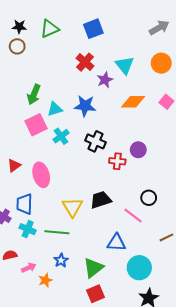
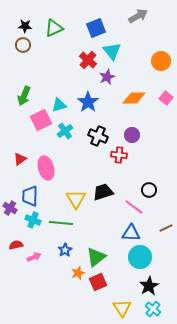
gray arrow: (159, 28) -> (138, 16), moved
cyan triangle: (125, 65) -> (112, 51), moved
green arrow: (34, 94) -> (24, 96), moved
blue star: (85, 106) -> (88, 102), turned 30
purple circle: (138, 150) -> (132, 135), moved
blue triangle: (116, 243) -> (131, 233), moved
orange star: (45, 280) -> (78, 273), moved

